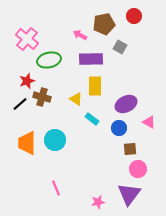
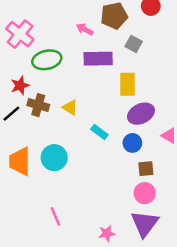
yellow rectangle: (95, 86) -> (128, 84), moved
yellow triangle: (76, 99) -> (70, 108), moved
pink circle: (138, 169) -> (145, 193), moved

